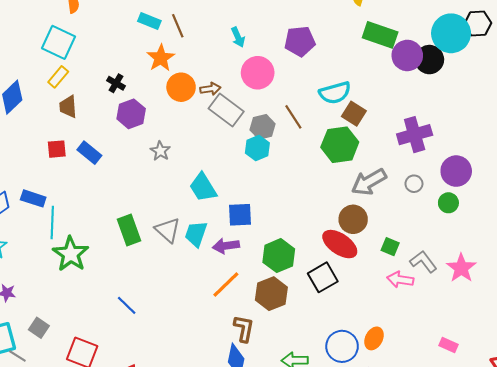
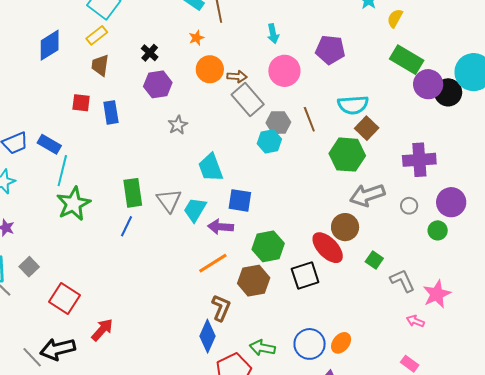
orange star: (161, 58) -> (197, 38), size x0.6
blue rectangle: (89, 153) -> (111, 112), turned 30
pink arrow: (400, 280) -> (415, 321), moved, size x0.7
blue line: (127, 305) -> (127, 226), moved, turned 60

